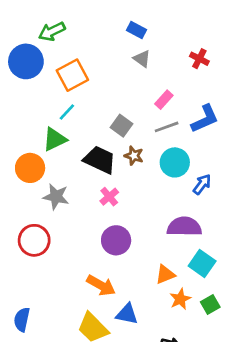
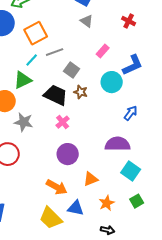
gray line: (167, 127) -> (55, 52), moved
cyan circle: (175, 162) -> (112, 82), moved
orange triangle: (165, 274) -> (91, 179), moved
orange star: (180, 299) -> (107, 203), moved

